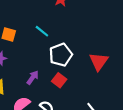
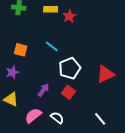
red triangle: (99, 61) -> (105, 74), turned 30

